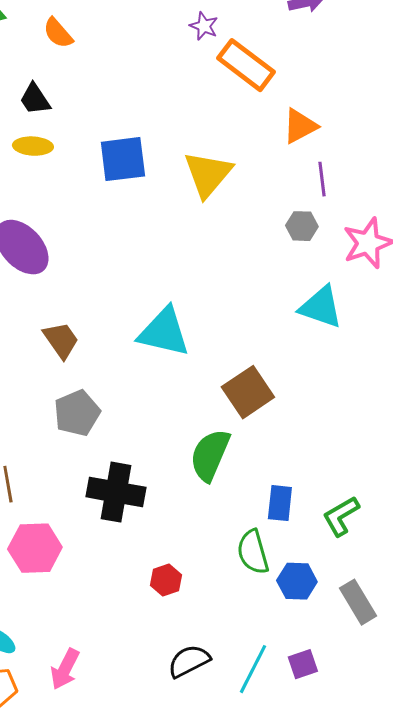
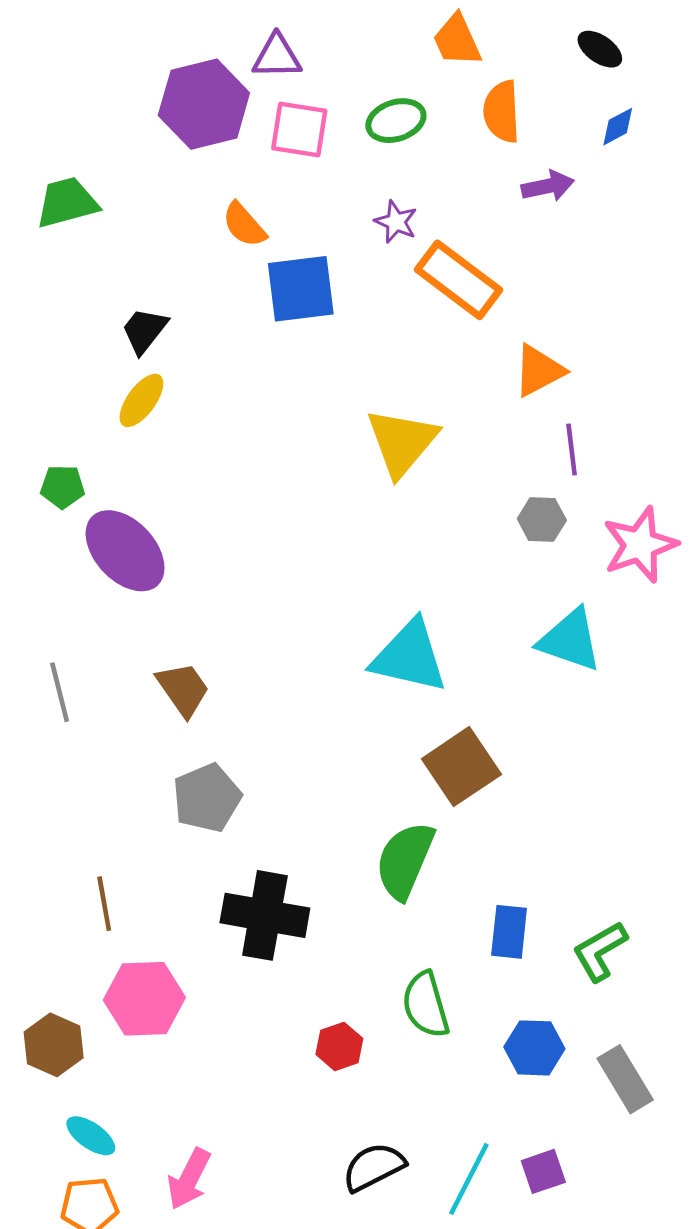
orange semicircle: (58, 33) -> (244, 225), moved
black trapezoid: (35, 99) -> (144, 330), turned 72
yellow ellipse: (33, 146) -> (141, 400), turned -57
blue square: (123, 159) -> (301, 289), moved
cyan triangle: (164, 332) -> (409, 656), moved
green semicircle: (253, 552) -> (426, 1005), moved

